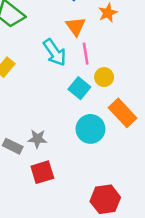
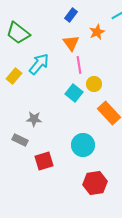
cyan arrow: (55, 52) -> (39, 64), moved, turned -105
cyan circle: (90, 129) -> (83, 145), moved
gray star: (37, 139) -> (34, 119), moved

